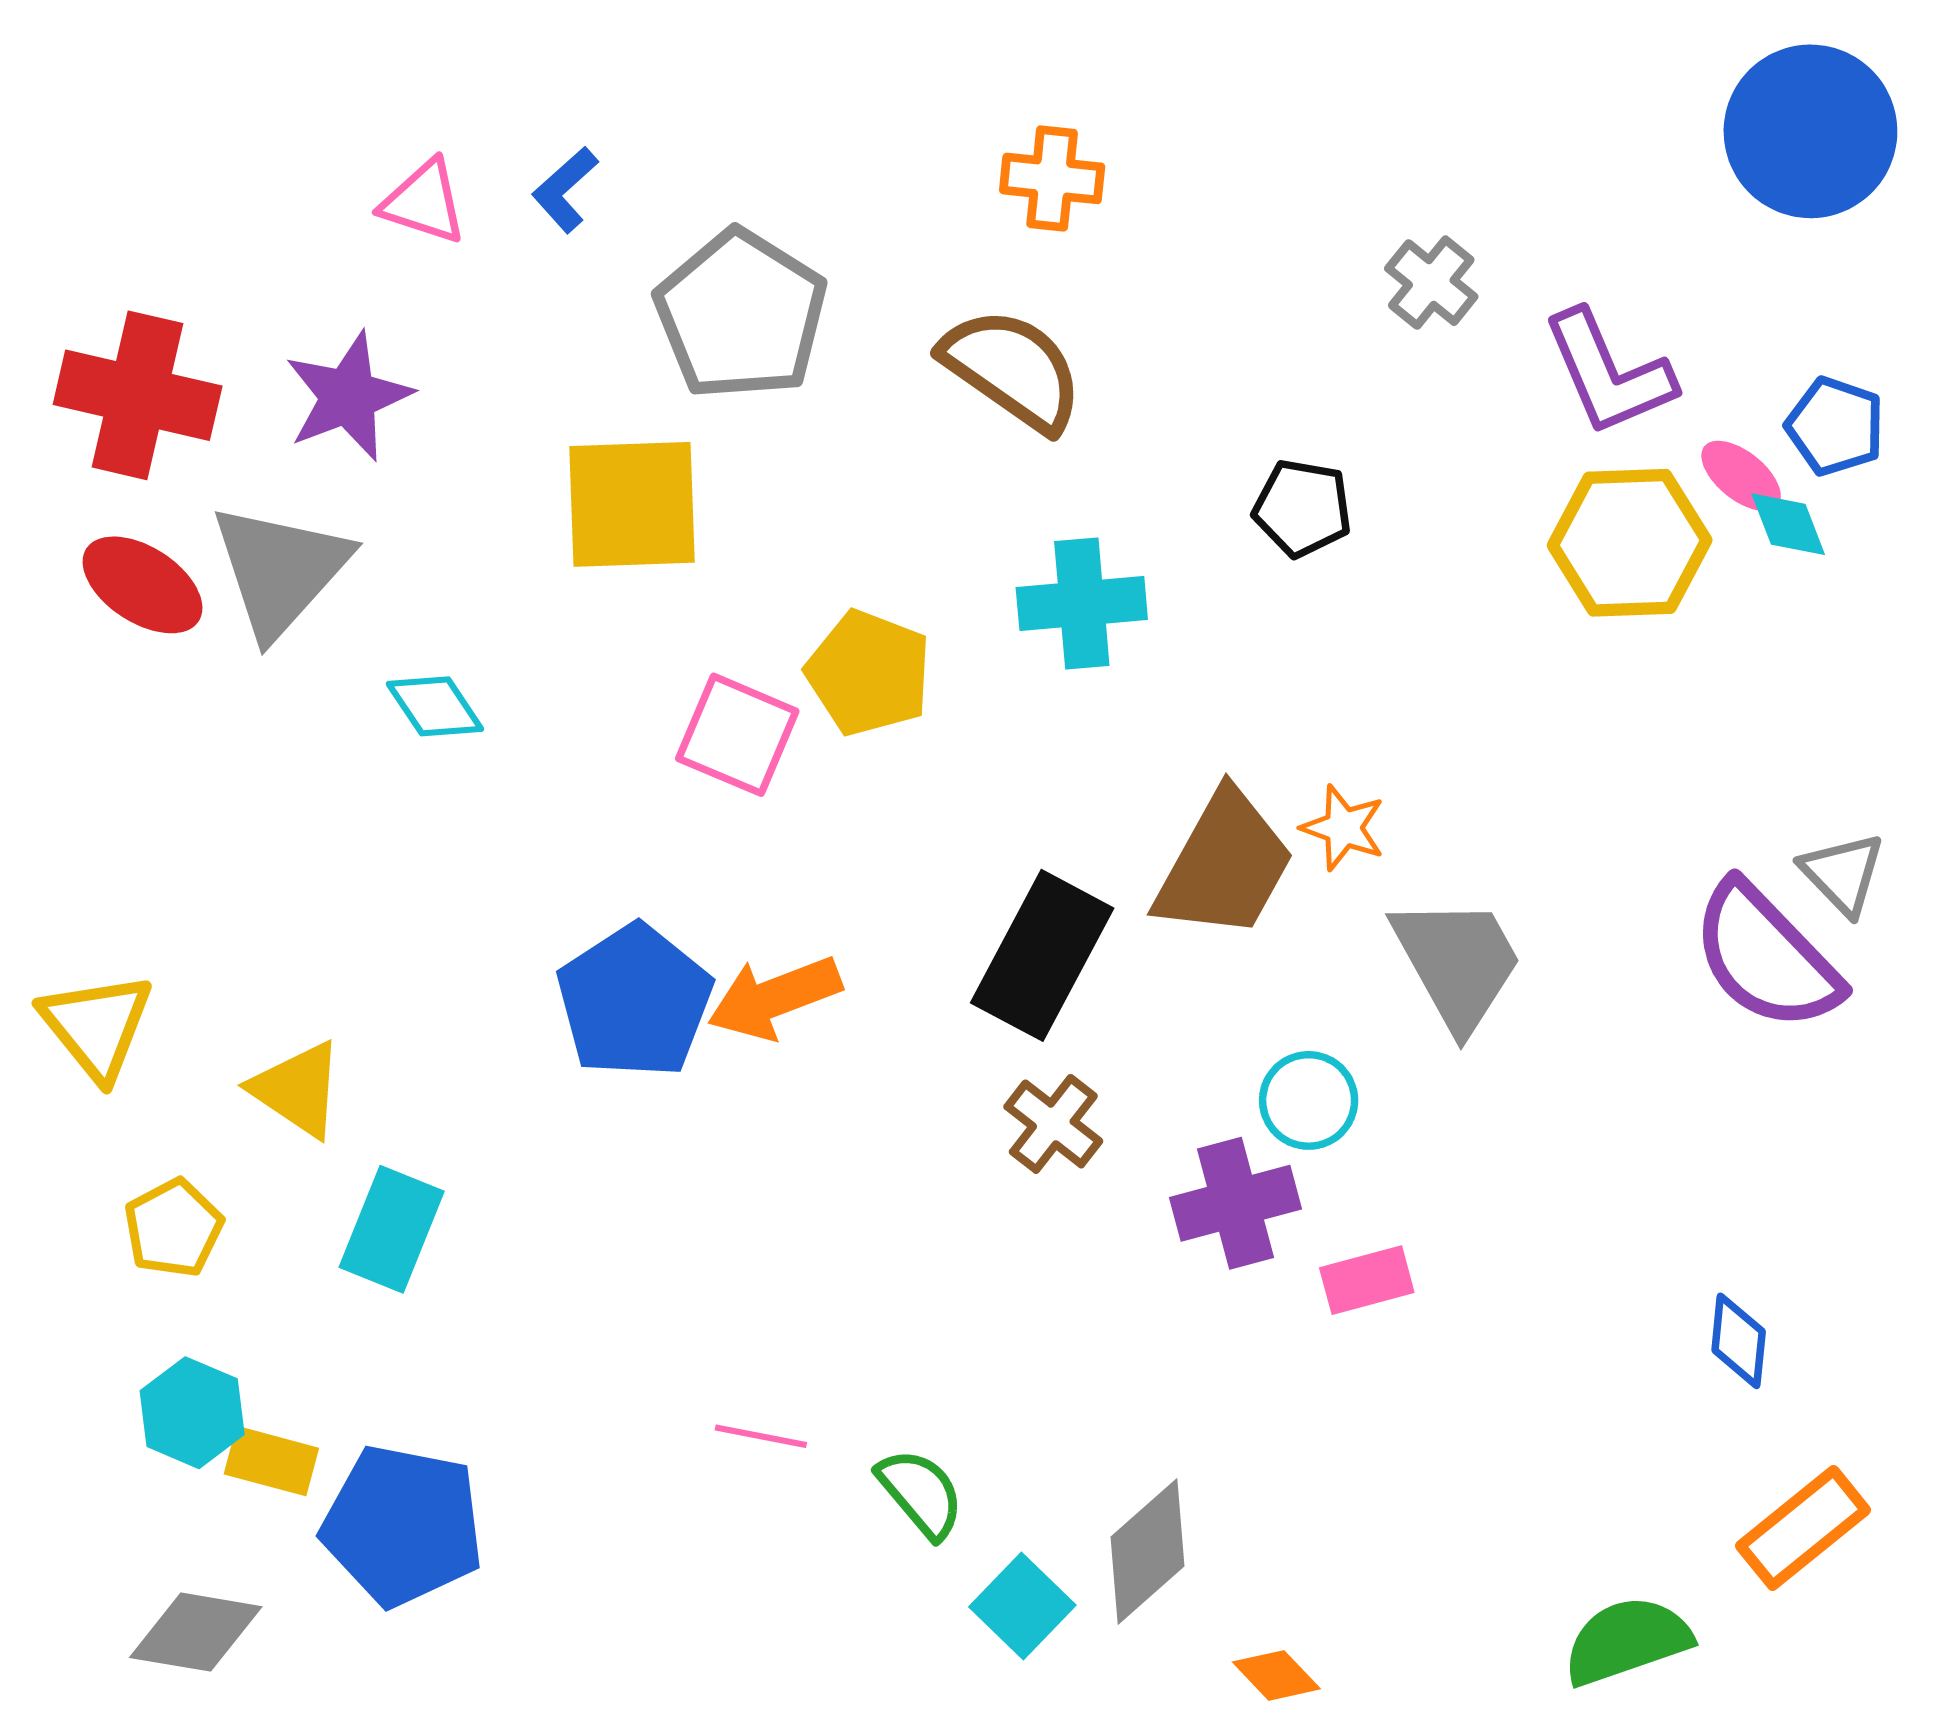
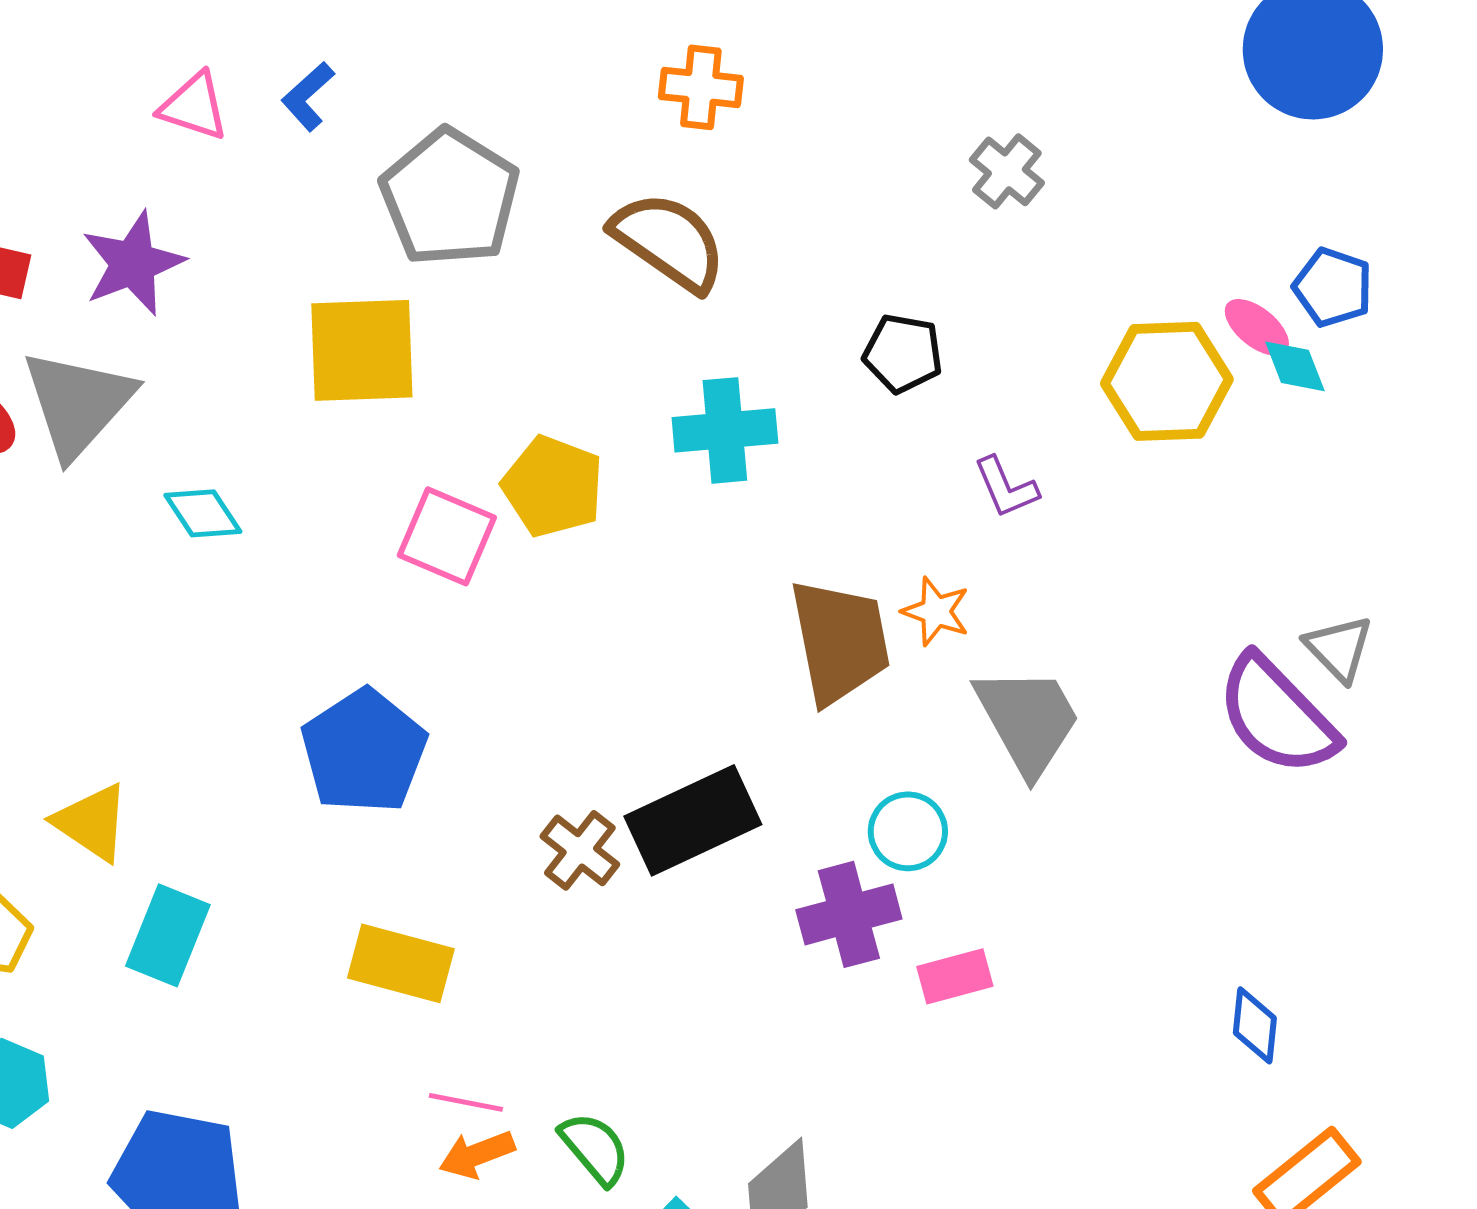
purple L-shape: (1608, 373) -> (1006, 487), moved, size x0.6
brown trapezoid: (1224, 865) -> (840, 641), turned -40
black rectangle: (1042, 955) -> (693, 820), moved, turned 37
orange arrow: (775, 998) -> (477, 1154), moved, size x0.7
brown cross: (1053, 1124) -> (580, 850), moved
yellow rectangle: (271, 1461) -> (401, 963), moved, size x1.4

